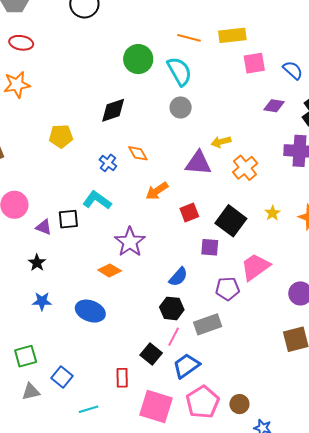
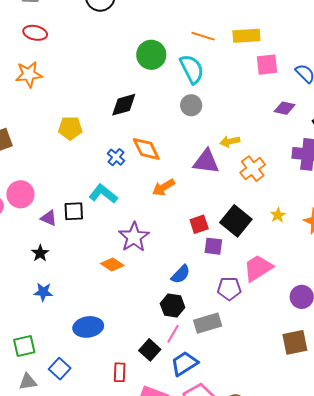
orange diamond: (138, 153) -> (146, 149), size x1.4
red square: (189, 213) -> (199, 224), moved
blue ellipse: (90, 311) -> (88, 327), moved, turned -32

